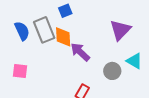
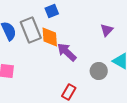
purple triangle: (120, 30) -> (107, 30), size x0.6

